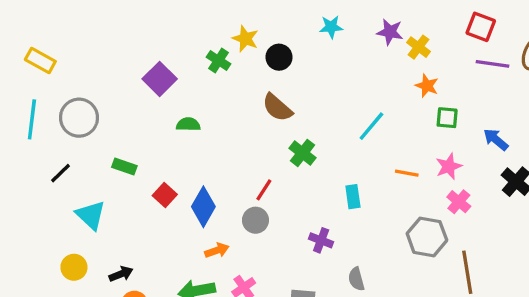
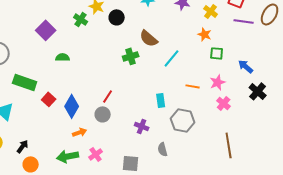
yellow cross: (419, 47) -> (211, 11), moved
brown semicircle: (277, 108) -> (149, 38), moved
green cross: (303, 153) -> (131, 56), moved, turned 35
green rectangle: (124, 166) -> (25, 82), size x1.6
gray hexagon: (427, 237) -> (183, 120), moved
black arrow: (121, 274) -> (23, 146), turned -32

